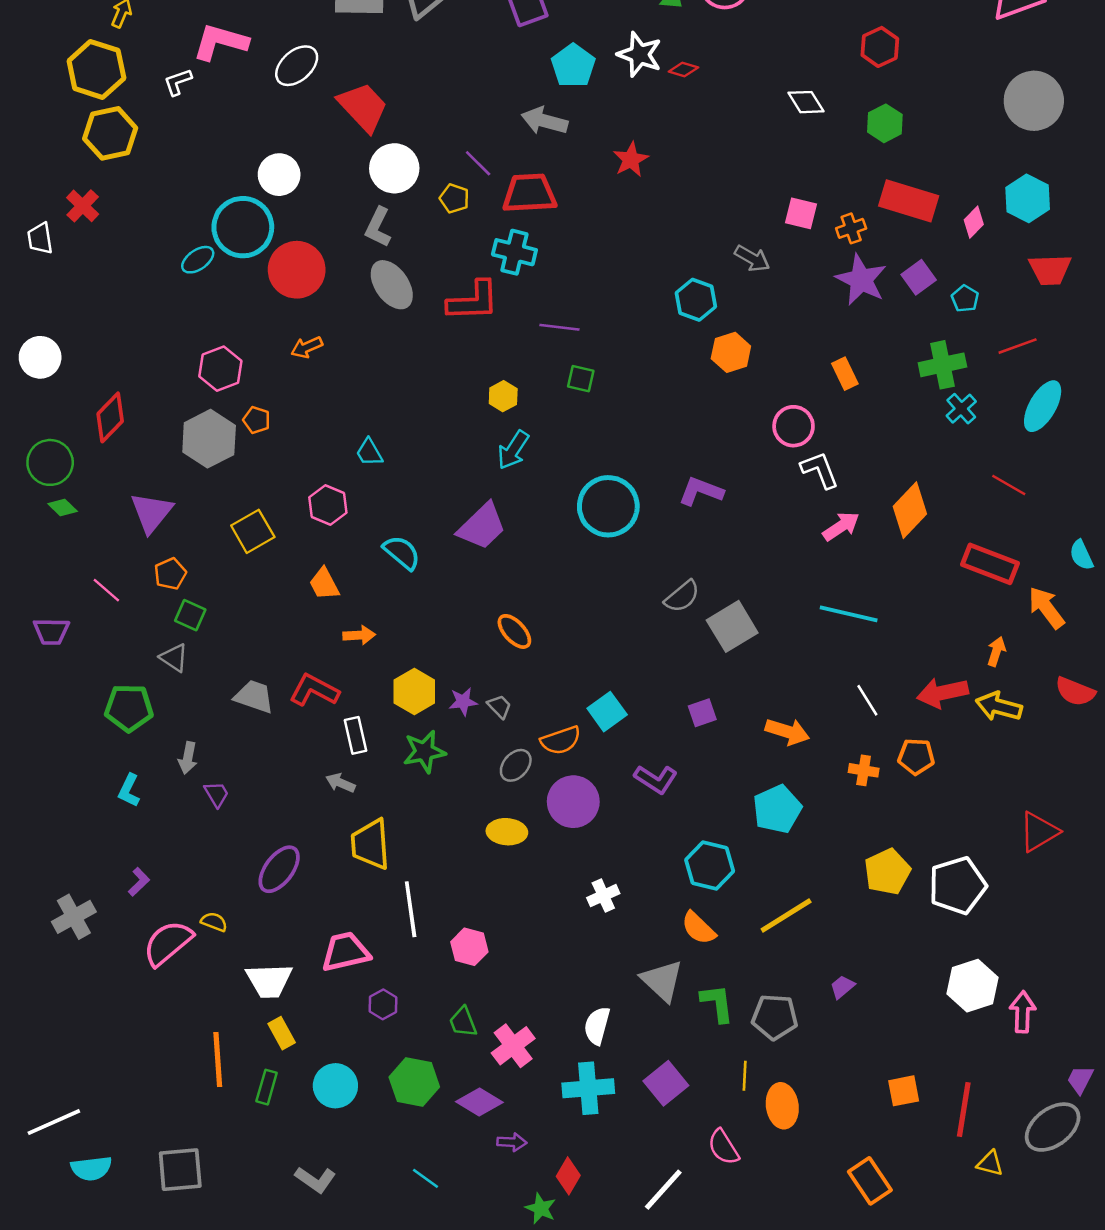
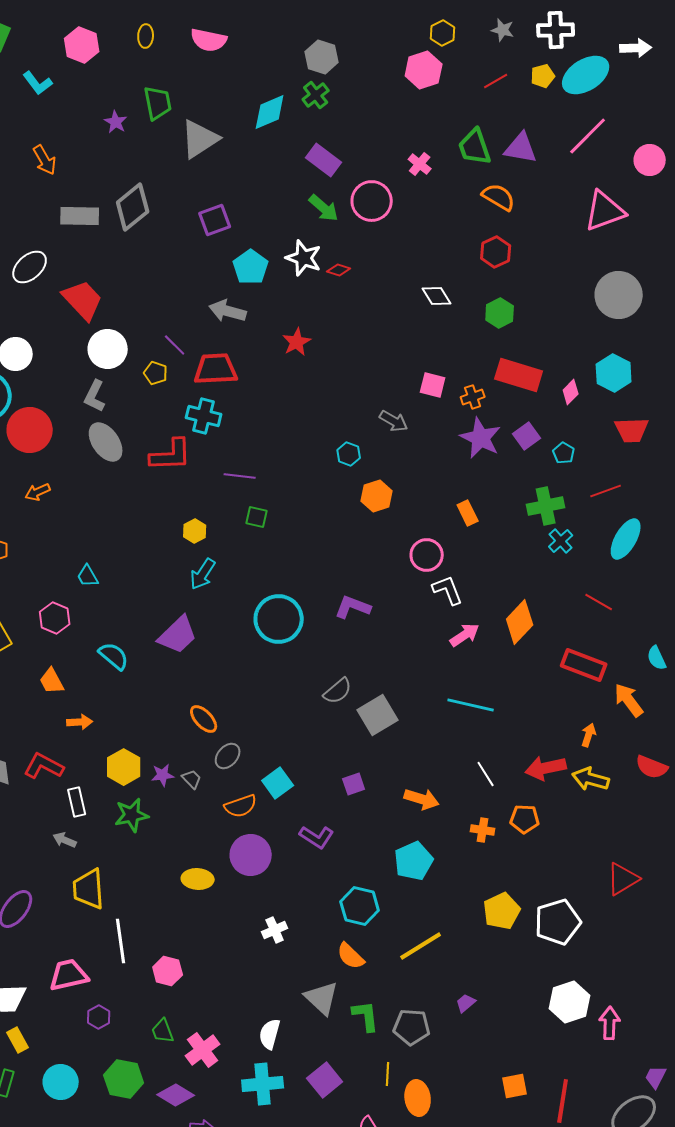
cyan hexagon: (696, 300) -> (349, 454), size x0.7
gray ellipse: (516, 765) -> (228, 756), moved

